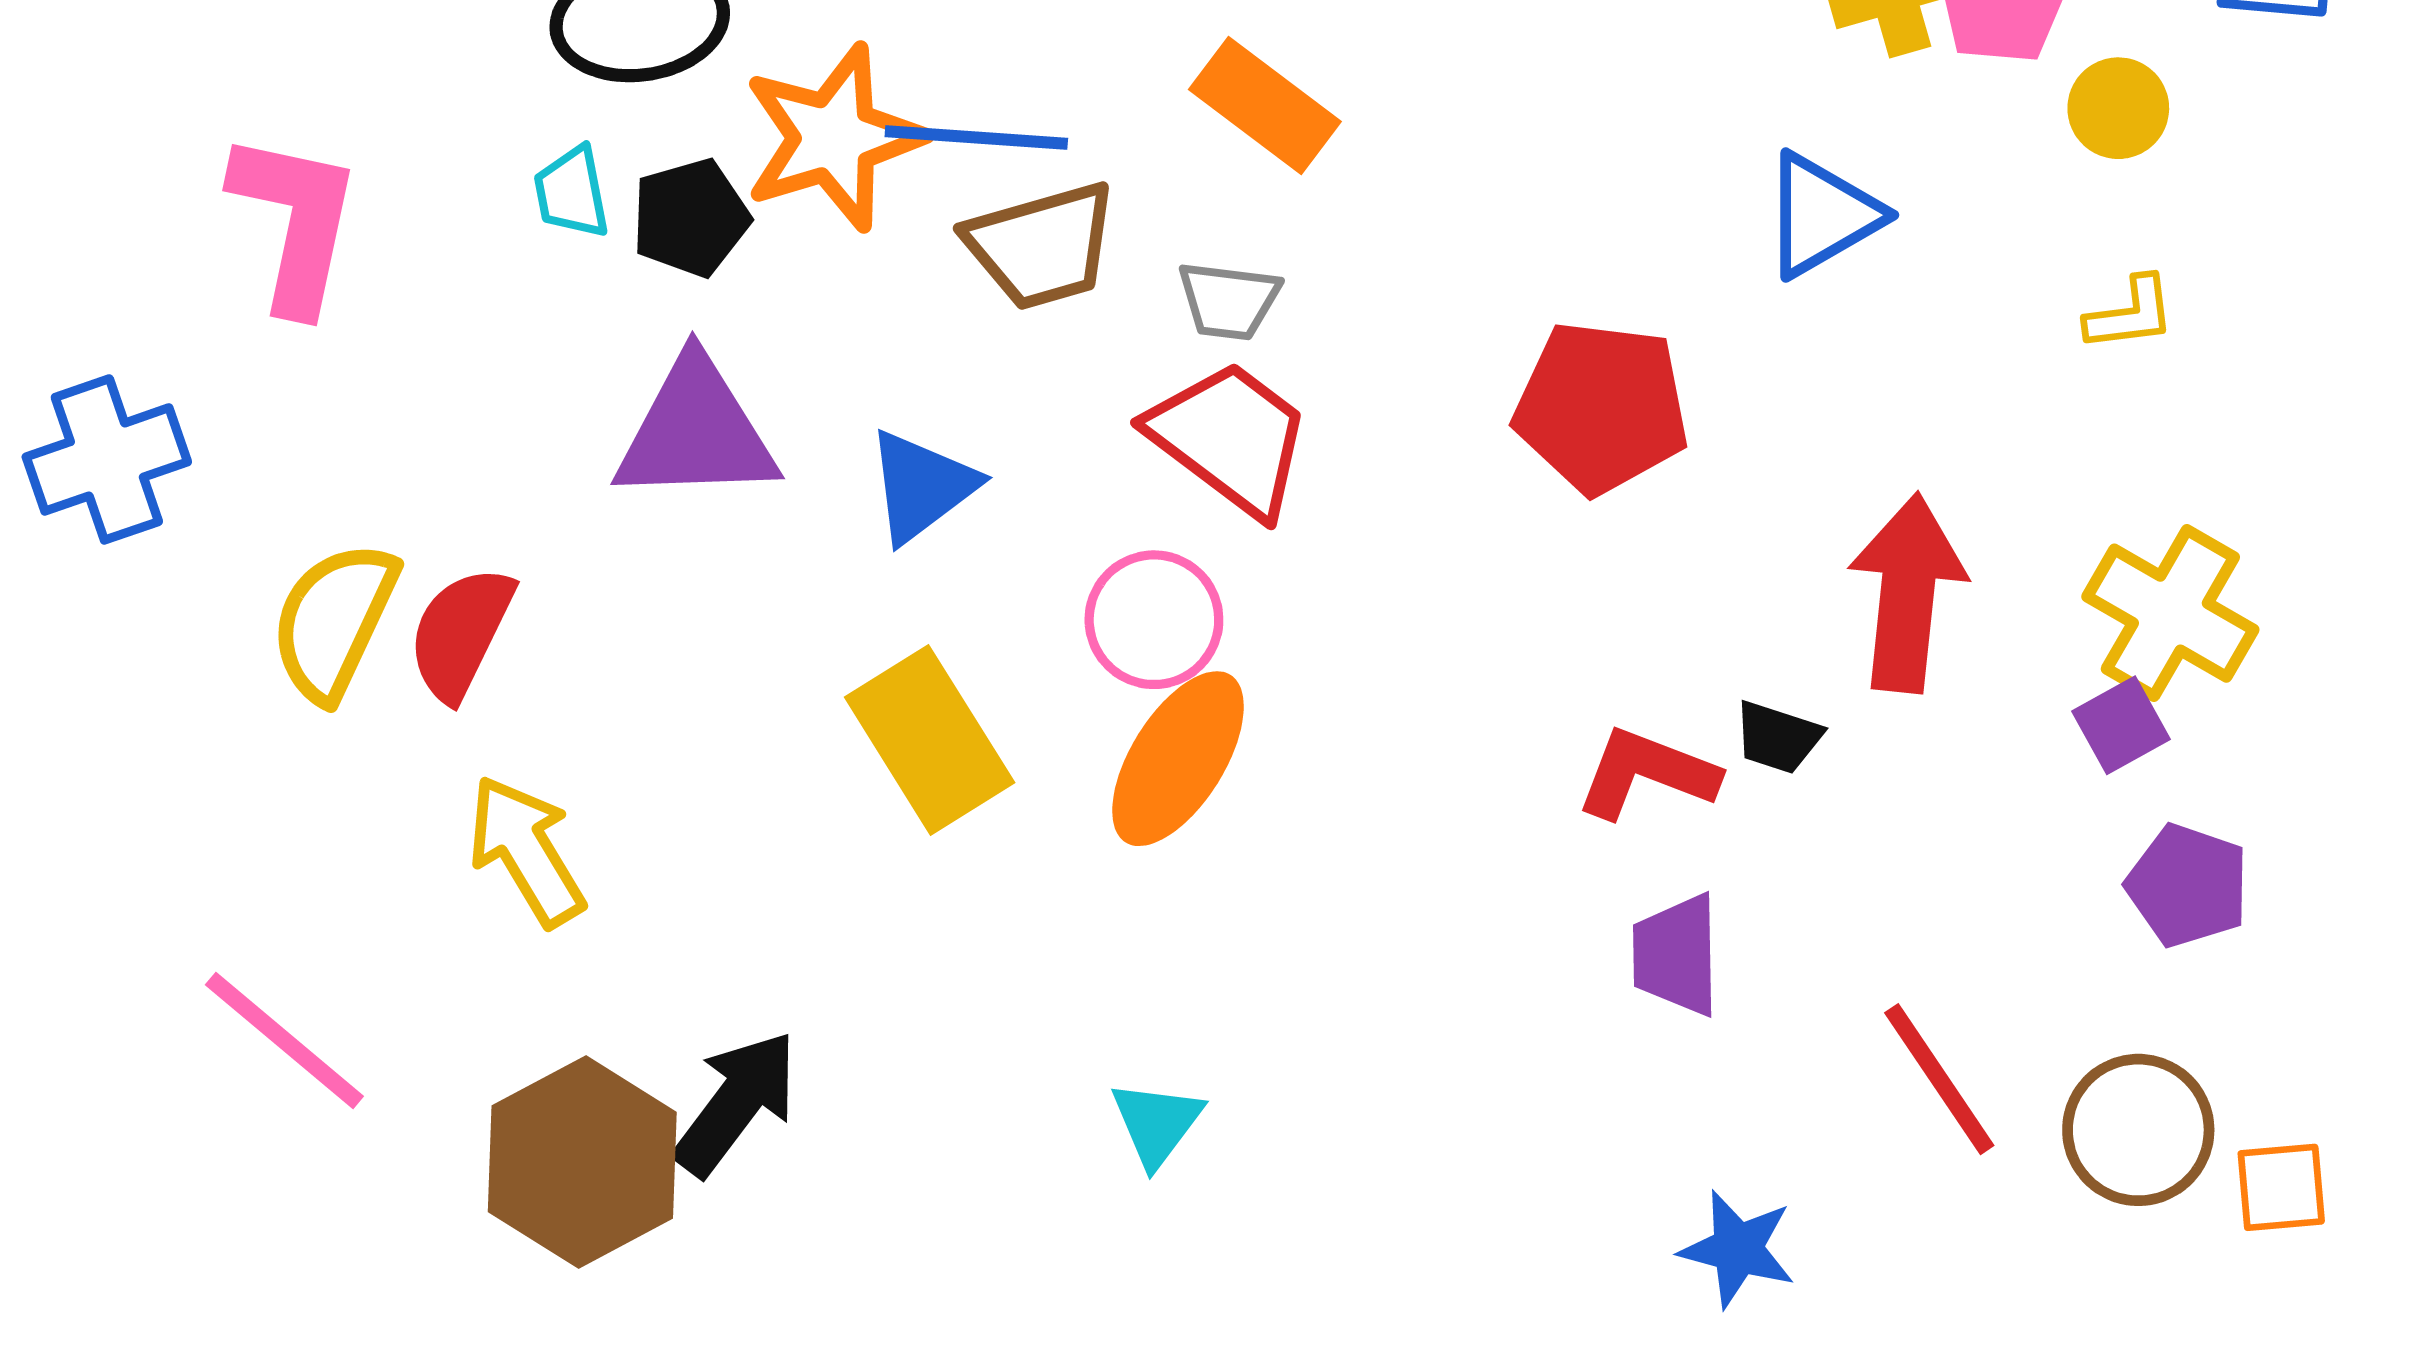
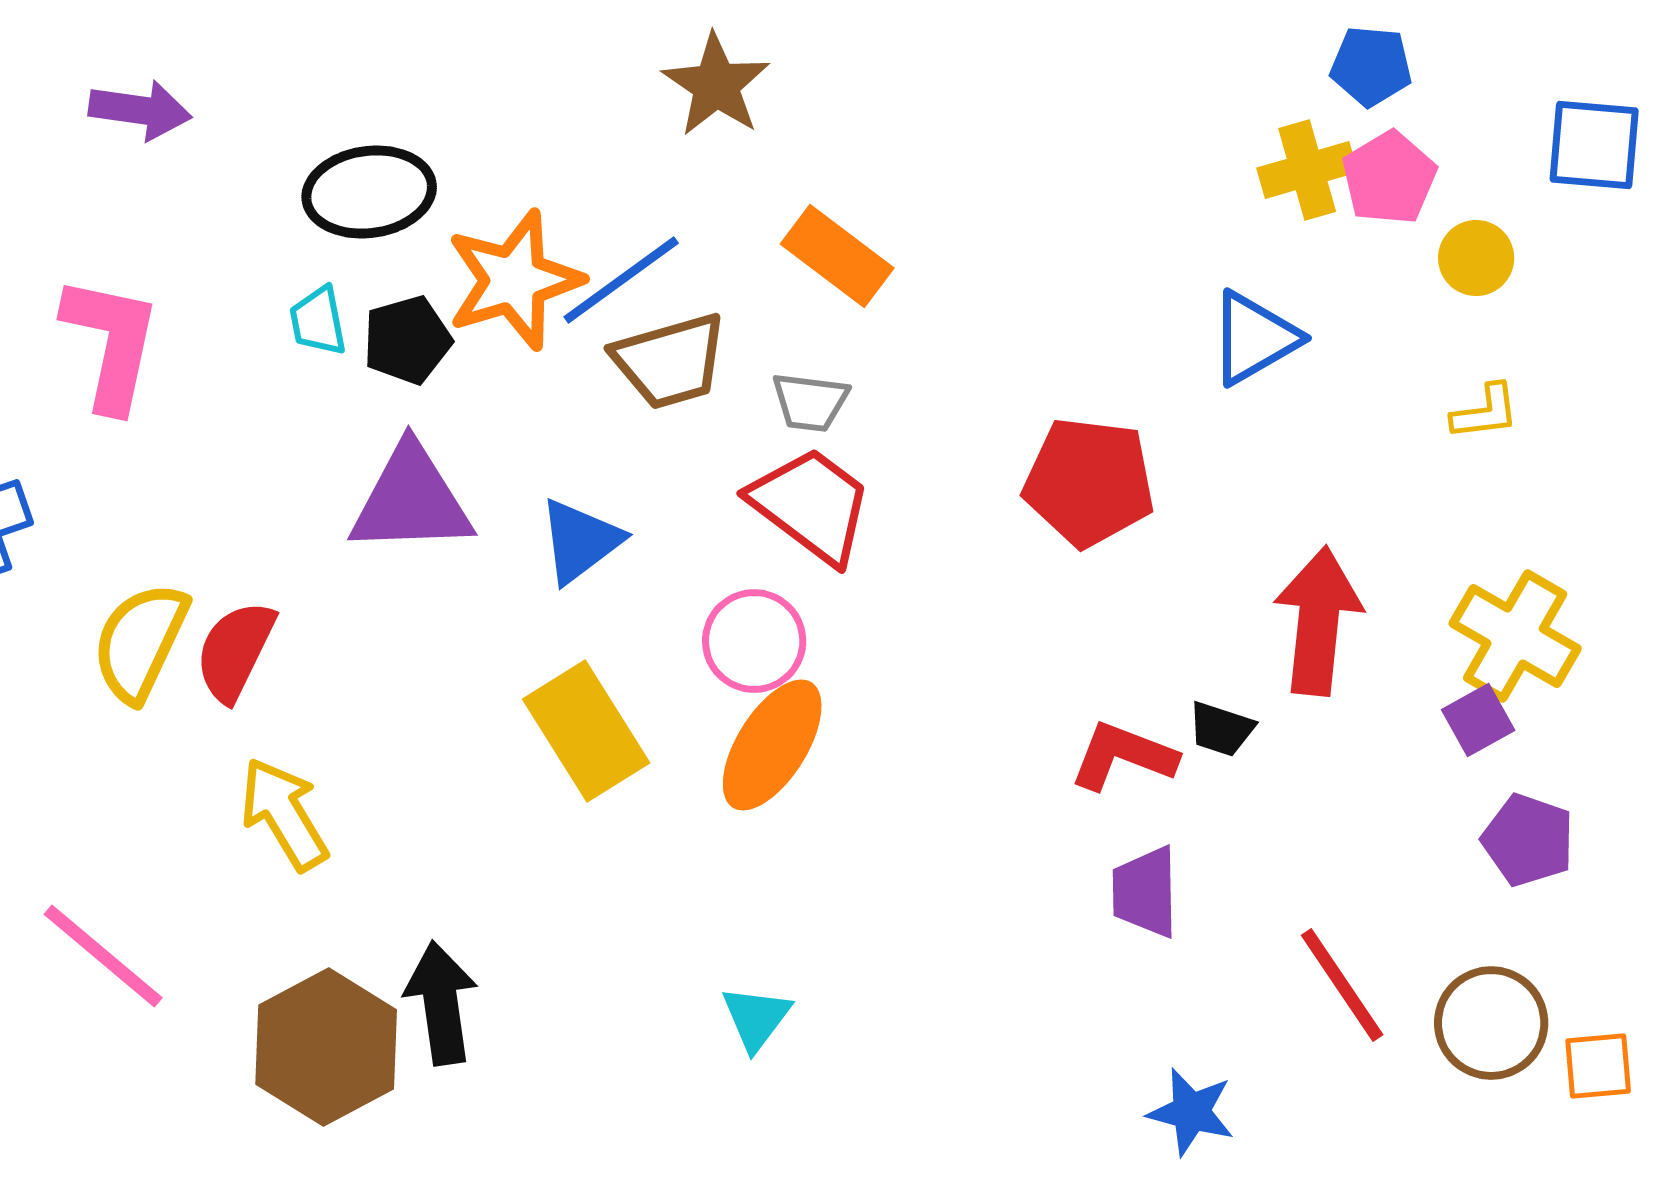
blue line: (976, 138) -> (621, 280), turned -40
black arrow: (736, 1103) -> (441, 1003), turned -45

